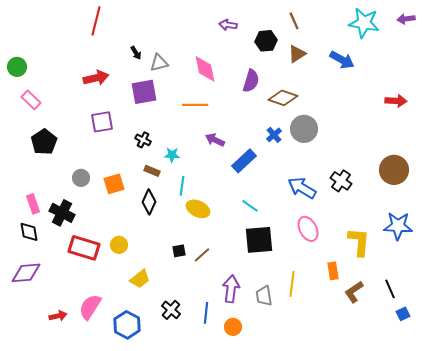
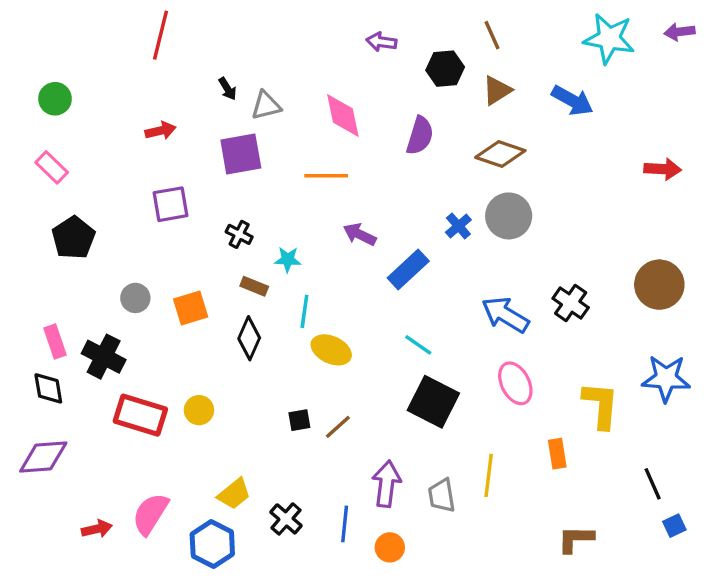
green circle: (17, 67) -> (55, 99), moved
red arrow: (96, 78) -> (160, 131), size x0.7
brown diamond: (283, 98) -> (500, 154), moved
black square: (259, 240) -> (433, 402), turned 32
yellow trapezoid: (140, 279) -> (234, 494), moved
brown L-shape: (354, 292) -> (576, 539), moved, turned 35

